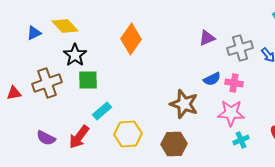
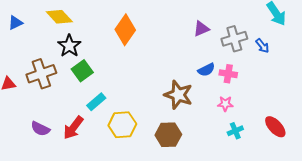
blue triangle: (34, 33) -> (15, 23), moved
green square: (88, 80) -> (82, 71), turned -35
pink star: (231, 113) -> (225, 104), size x0.6

